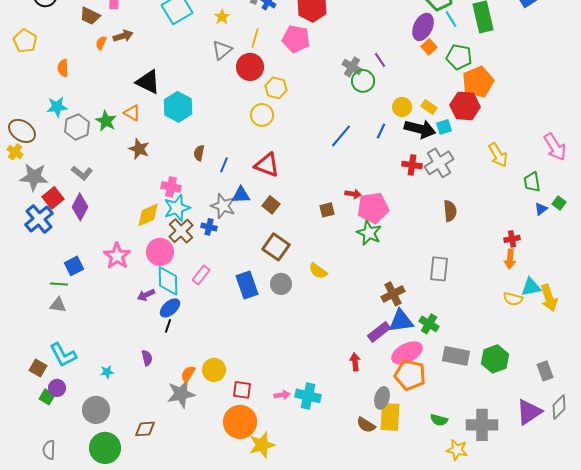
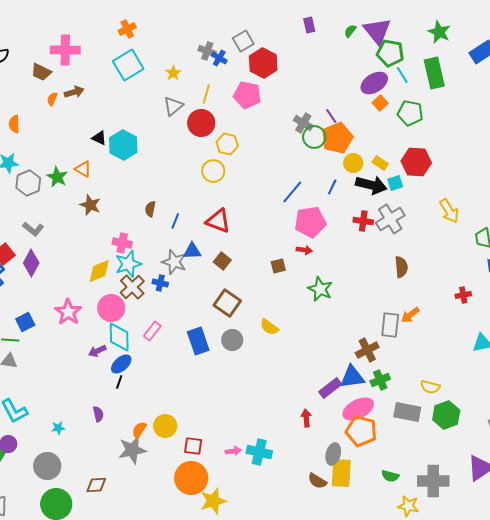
purple ellipse: (423, 27) -> (374, 83), turned 32
black triangle: (148, 82) -> (99, 138), size x0.6
orange pentagon: (478, 82) -> (337, 138), moved
cyan hexagon: (178, 107) -> (123, 145), moved
pink pentagon: (373, 208) -> (310, 222), moved
orange arrow: (510, 259) -> (410, 315), moved, turned 48
brown cross: (393, 294) -> (367, 350), moved
yellow semicircle: (513, 299) -> (430, 387), moved
green cross: (429, 324) -> (380, 380), turned 36

